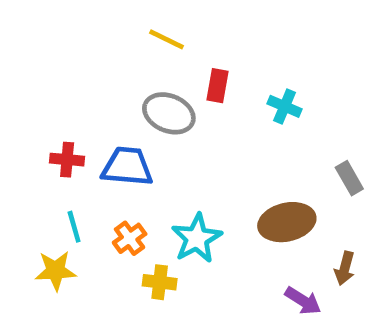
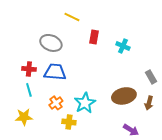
gray ellipse: (169, 113) -> (51, 43), moved
cyan line: (74, 227) -> (29, 90), moved
brown arrow: (345, 268) -> (149, 103), moved

